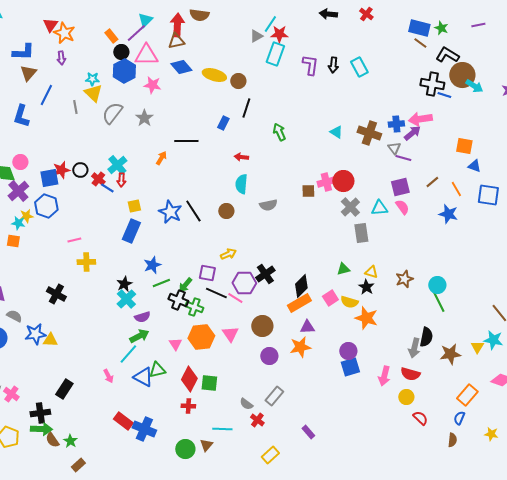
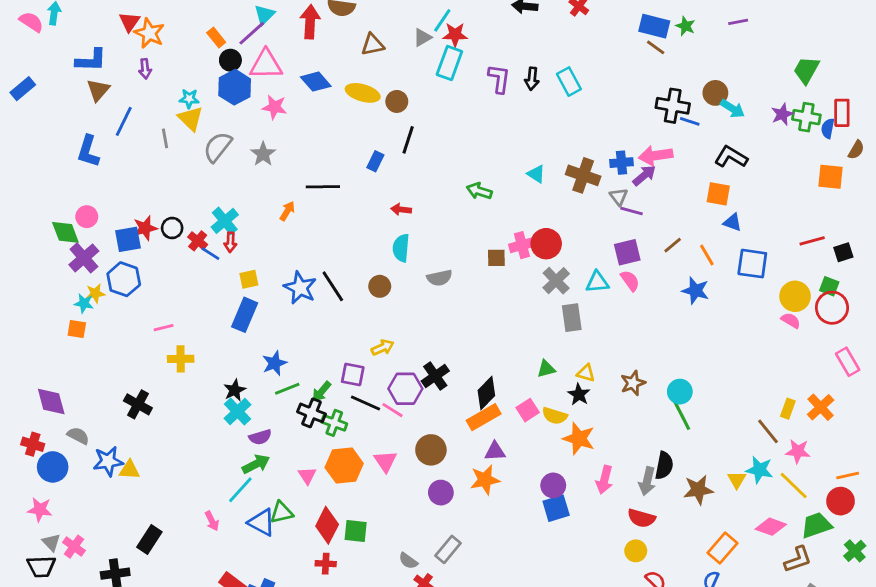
brown triangle: (176, 41) -> (373, 45), moved
black L-shape: (447, 55) -> (731, 157), moved
brown circle: (462, 75) -> (715, 93), size x0.7
green arrow: (279, 132) -> (479, 191), moved, turned -48
pink arrow: (384, 376) -> (604, 480), moved

